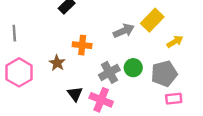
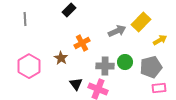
gray line: (14, 33) -> (25, 19), moved
orange cross: (82, 45) -> (82, 43), turned -35
gray cross: (109, 72) -> (105, 66), turned 30

